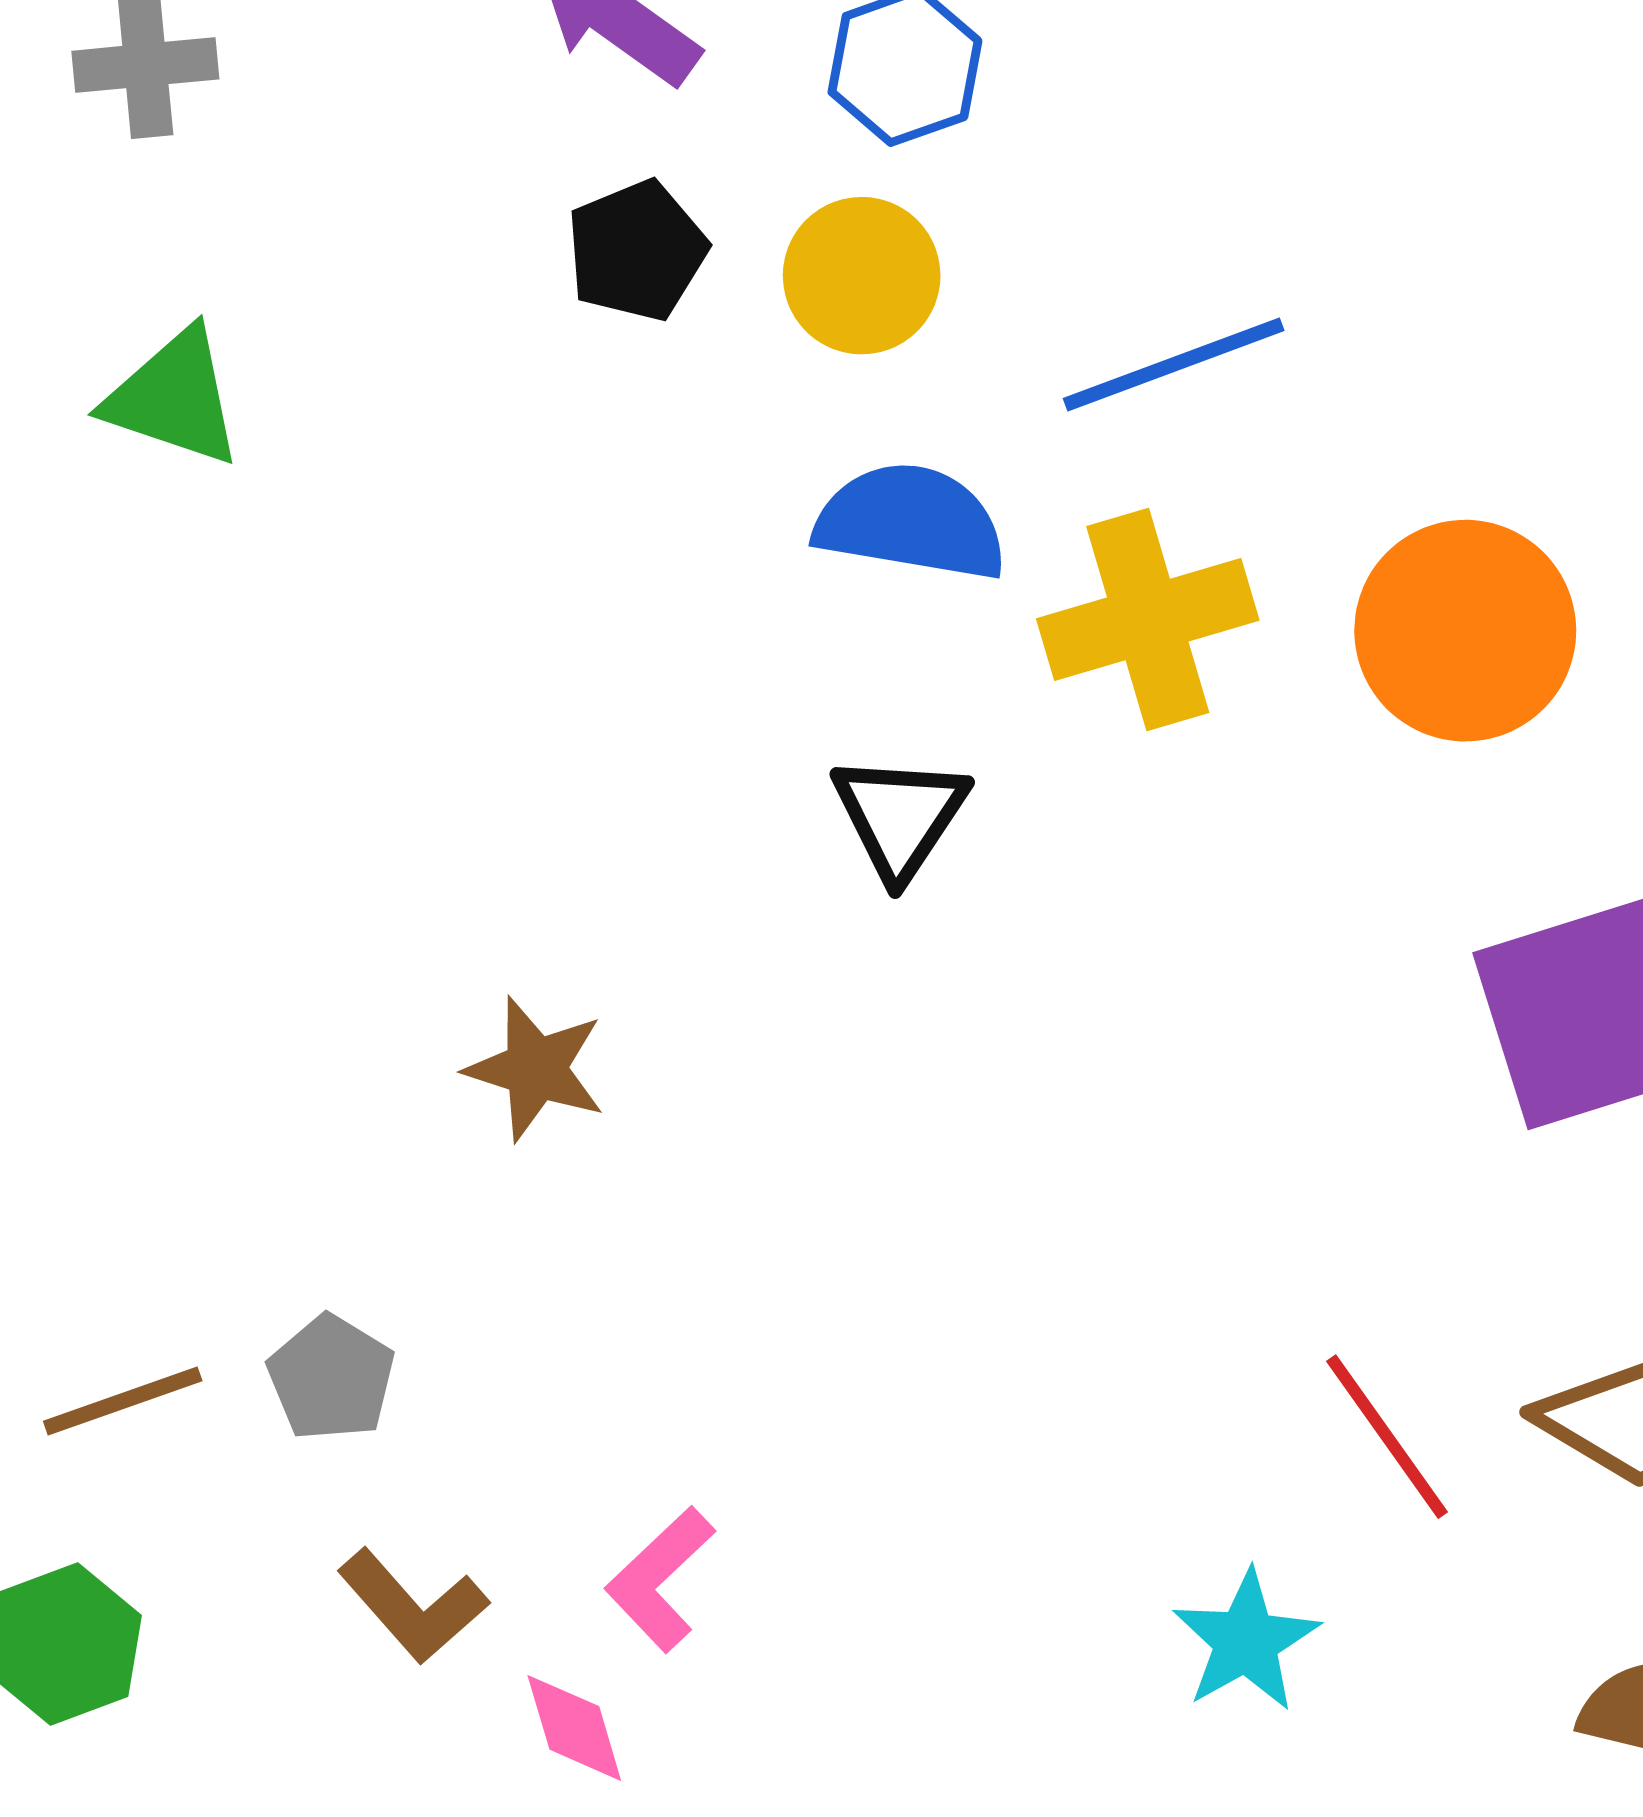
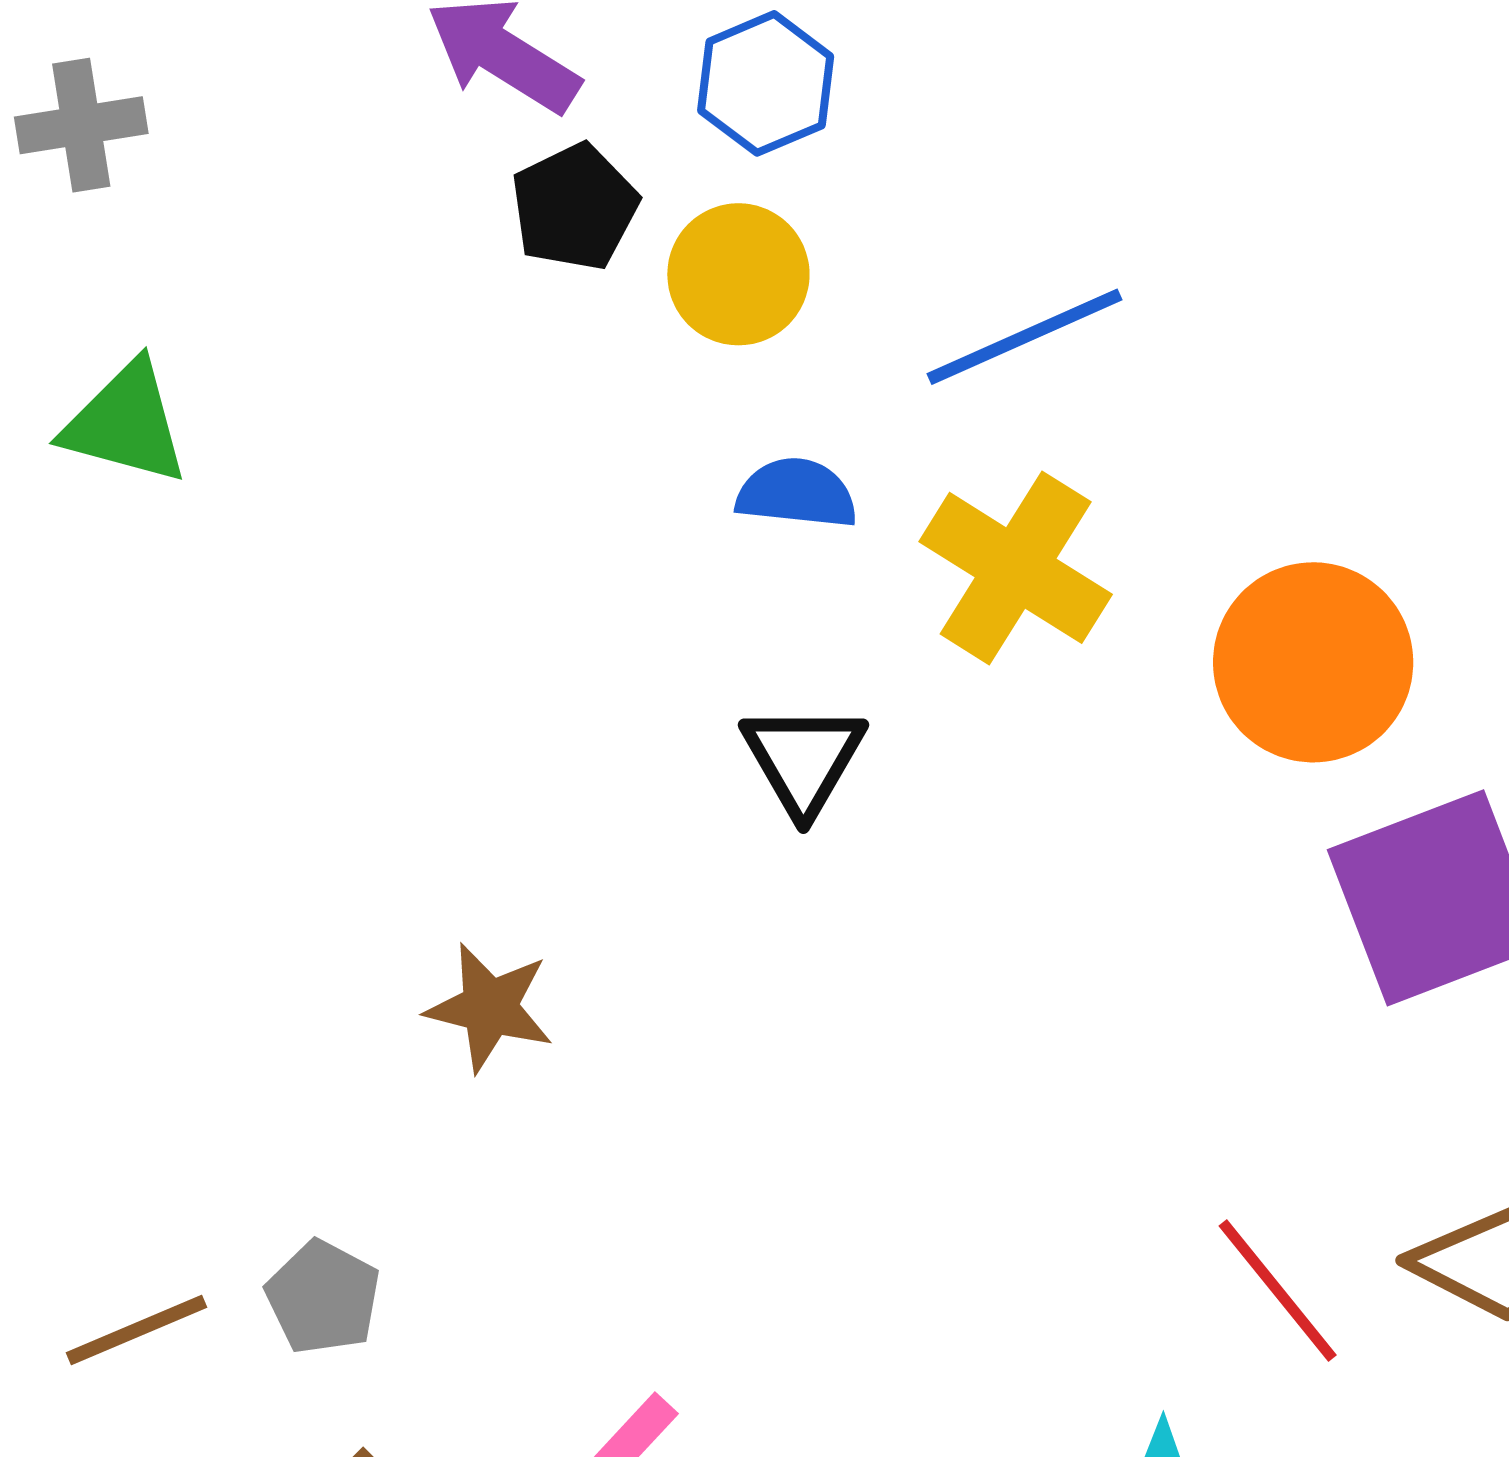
black pentagon: (637, 251) -> (574, 207), moved
blue semicircle: (911, 522) -> (797, 493), size x0.7
yellow cross: (1148, 620) -> (1016, 568), turned -38
orange circle: (1465, 631) -> (1313, 662), moved

